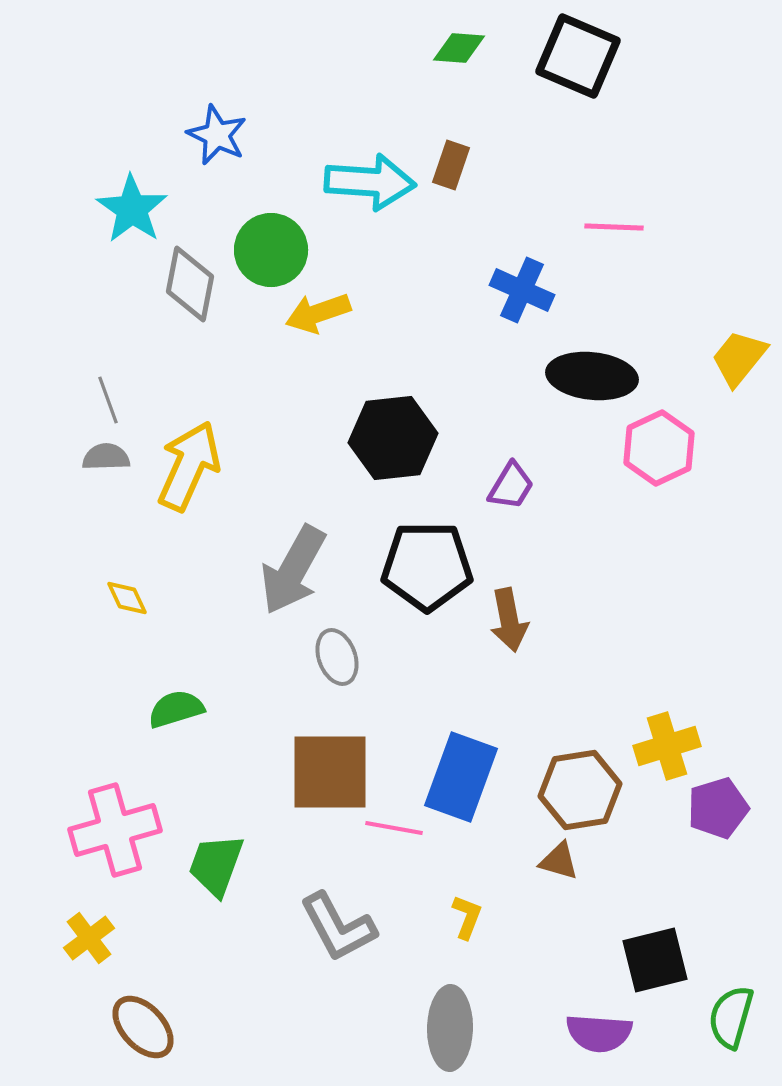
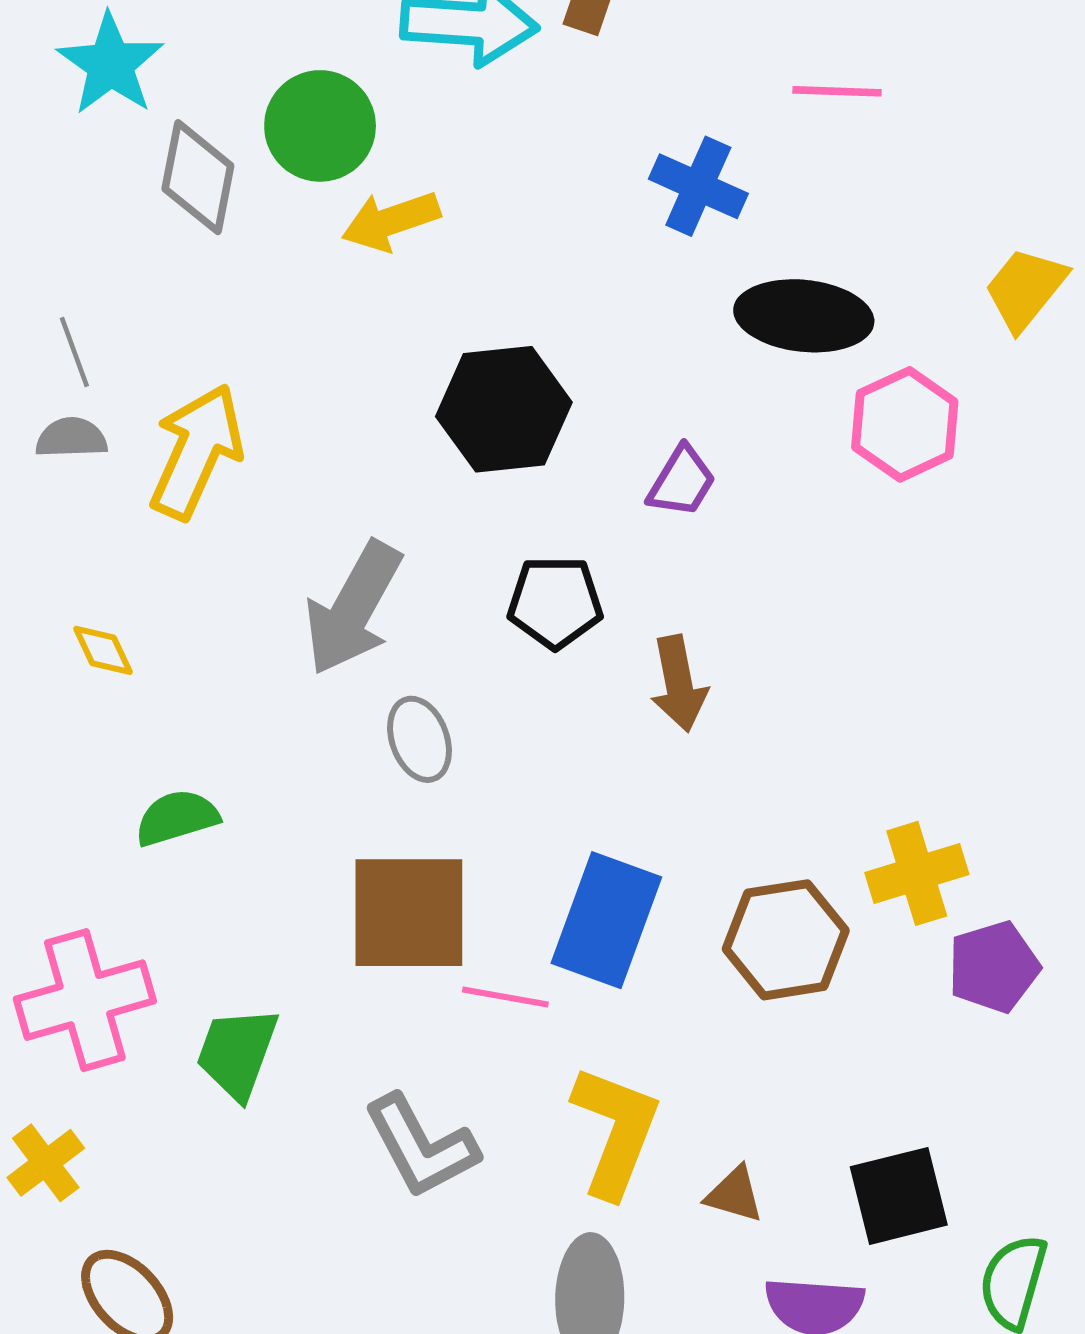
black pentagon: (427, 566) -> (555, 602), size x0.7
brown triangle: (559, 861) -> (734, 1194), moved
yellow L-shape: (467, 917) -> (615, 1131), size x2.0

